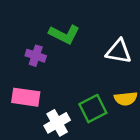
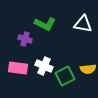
white triangle: (119, 51) -> (83, 24), moved
white cross: (57, 123) -> (44, 66), moved, turned -36

